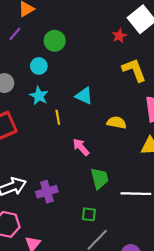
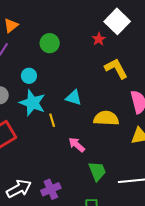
green circle: (55, 41) -> (50, 43), moved
cyan star: (39, 96) -> (32, 103), size x1.5
yellow semicircle: (117, 123) -> (106, 118), size x1.4

